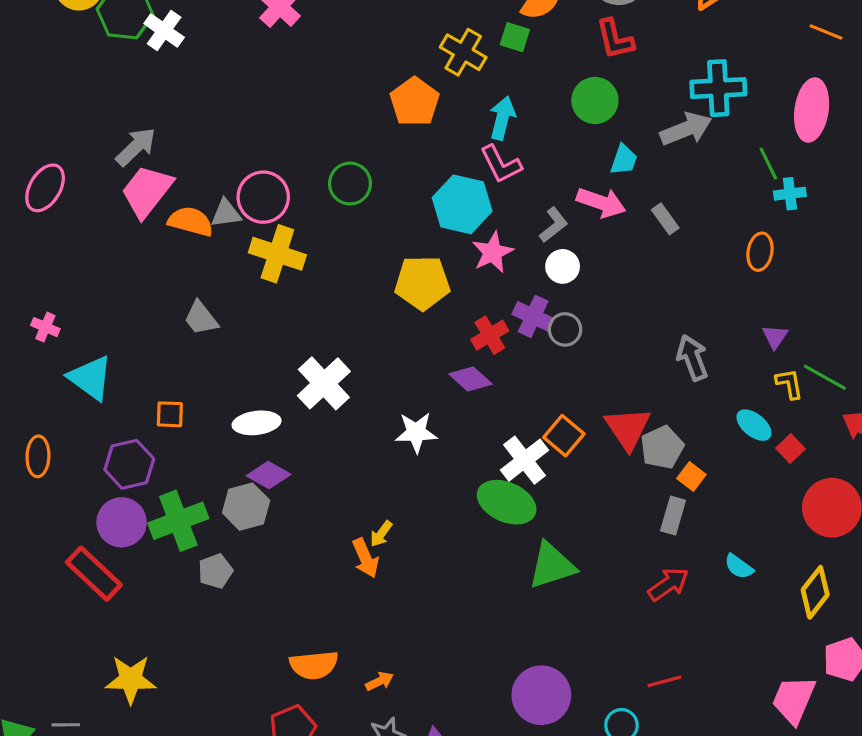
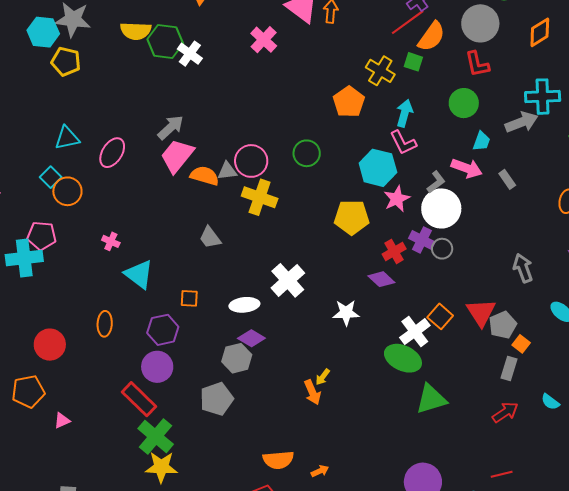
white circle: (563, 266) -> (441, 208), size x1.8
green cross: (178, 521) -> (156, 436), moved, turned -30
gray pentagon: (215, 571) -> (217, 399), size x1.5

